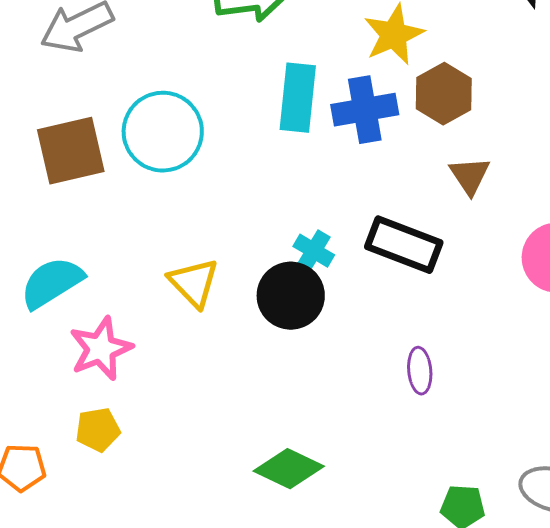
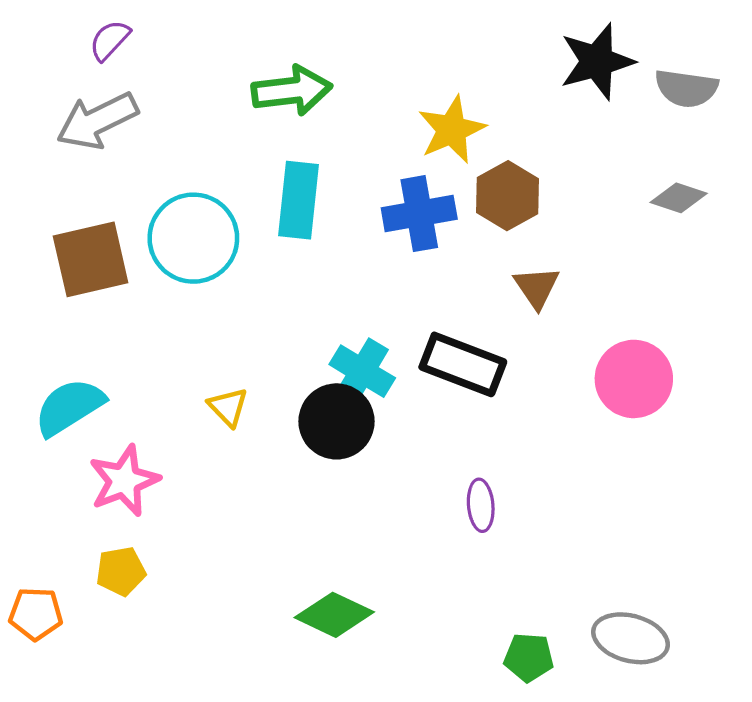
cyan rectangle: (298, 98) -> (298, 200), moved
cyan cross: (314, 251) -> (362, 371), size x1.4
yellow triangle: (194, 283) -> (228, 407), size x0.7

